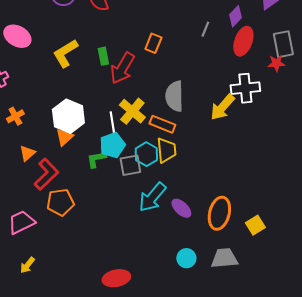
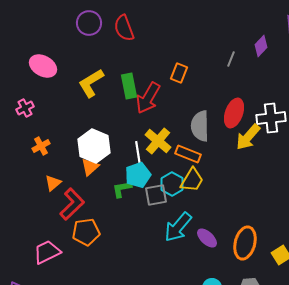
red ellipse: (243, 41) -> (234, 113), moved
green rectangle: (103, 56) -> (129, 86), size x1.4
yellow trapezoid: (166, 150) -> (192, 180), turned 36

